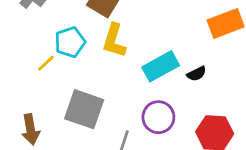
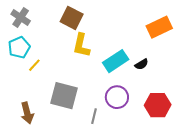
cyan pentagon: (70, 42) -> (19, 47), moved

